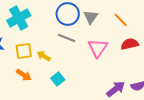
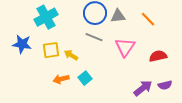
gray triangle: (91, 17) -> (118, 16), turned 49
red semicircle: (130, 44) -> (158, 56), moved
orange arrow: (24, 75) -> (61, 79), moved, turned 133

